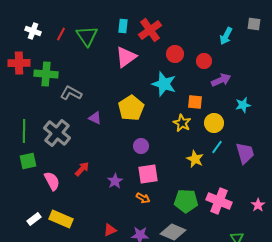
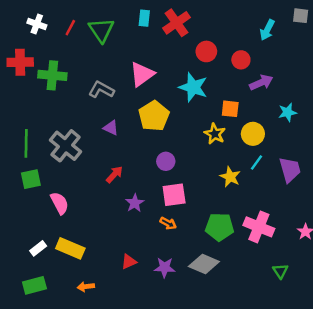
pink triangle: (126, 57) -> (142, 74), moved
gray L-shape: (71, 93) -> (101, 90), moved
red arrow: (82, 169) -> (114, 174), moved

